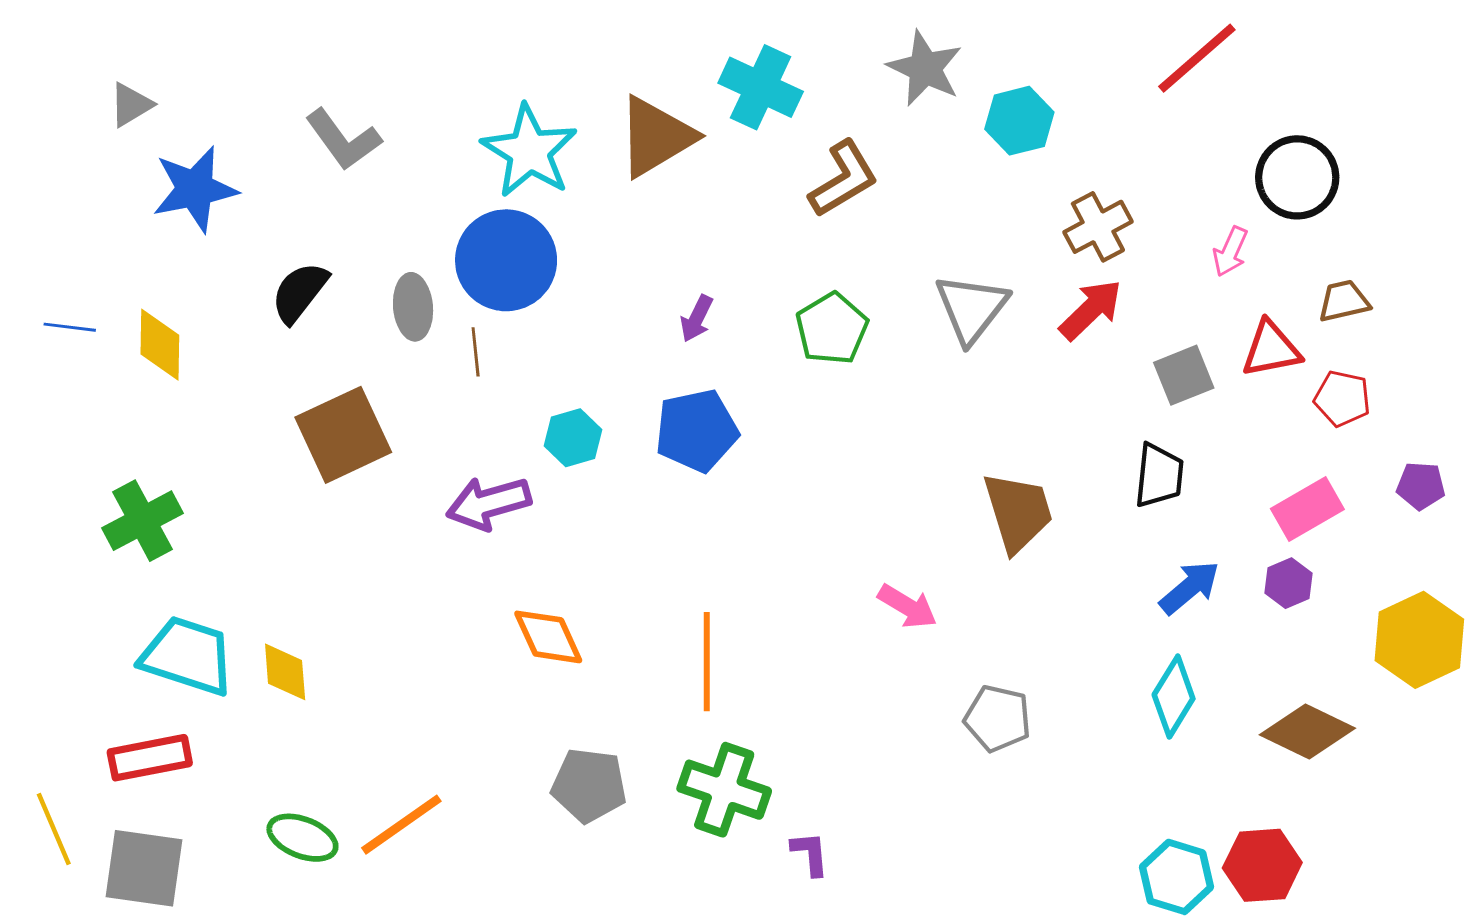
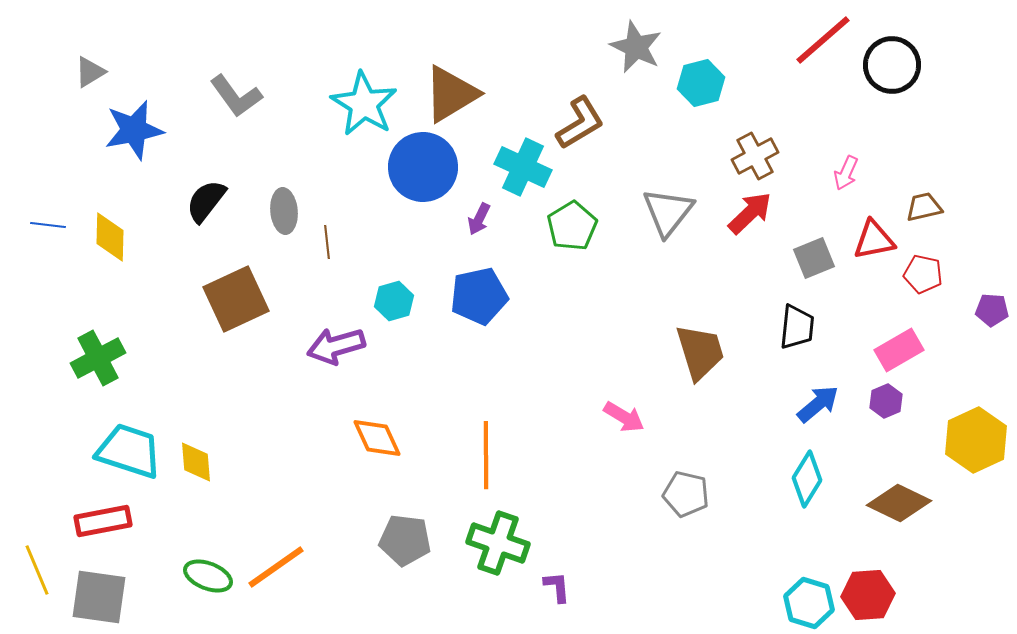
cyan cross: (761, 87) -> (523, 167), moved
black circle: (1297, 177) -> (892, 65), moved
blue circle: (506, 260) -> (423, 167), moved
purple pentagon: (1421, 486) -> (992, 310), moved

